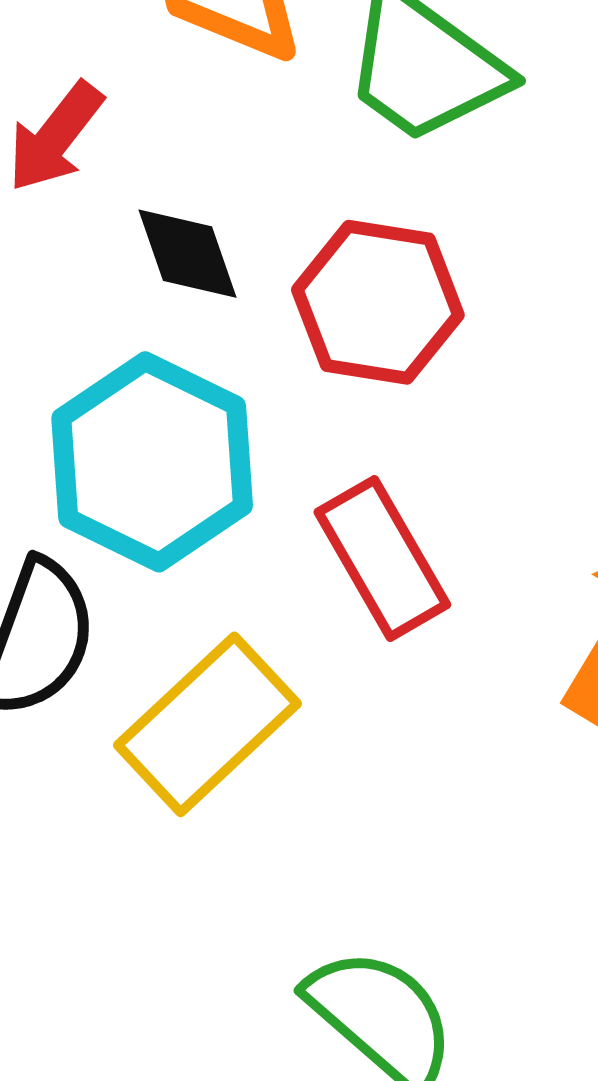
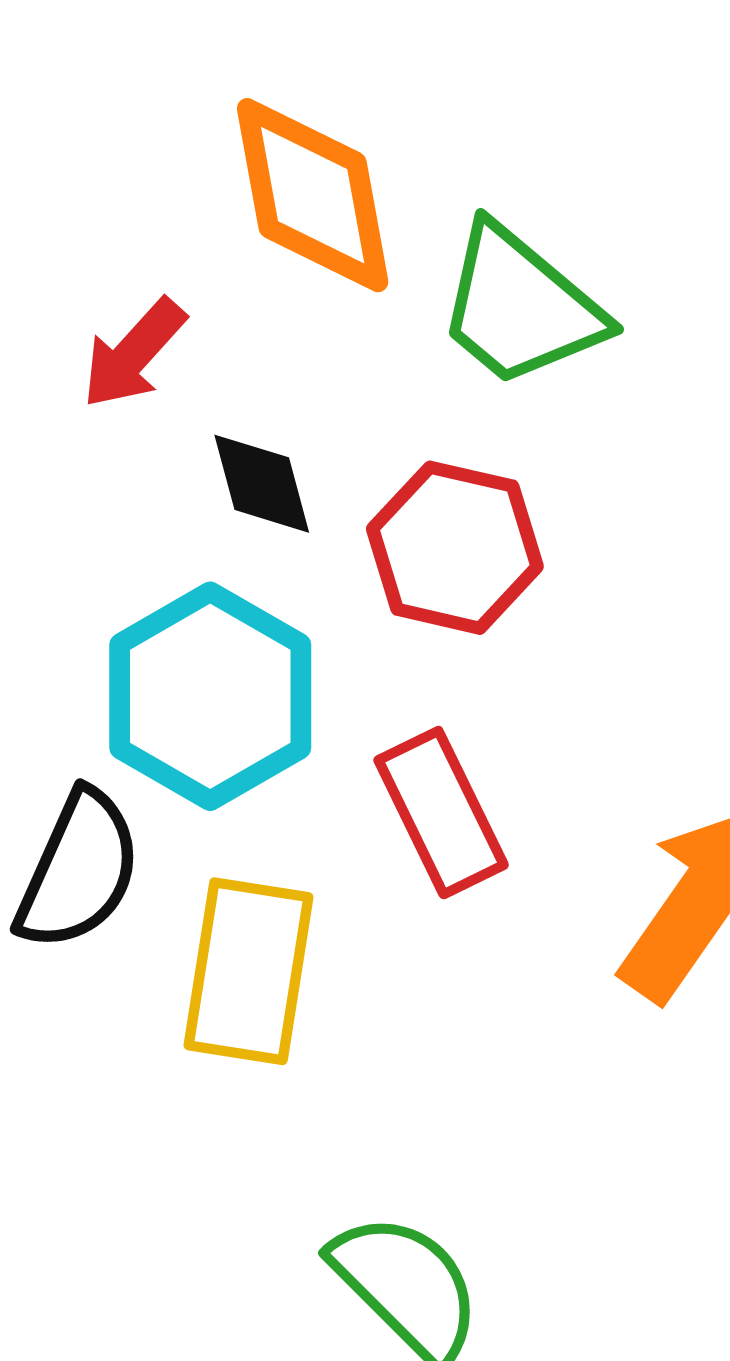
yellow rectangle: (208, 724) -> (248, 971), turned -42

